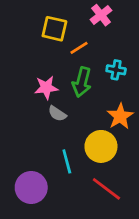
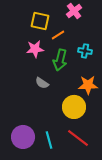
pink star: (46, 88) -> (35, 49), moved
orange star: (120, 116) -> (88, 85), turned 30
cyan line: (67, 161) -> (49, 140), moved

